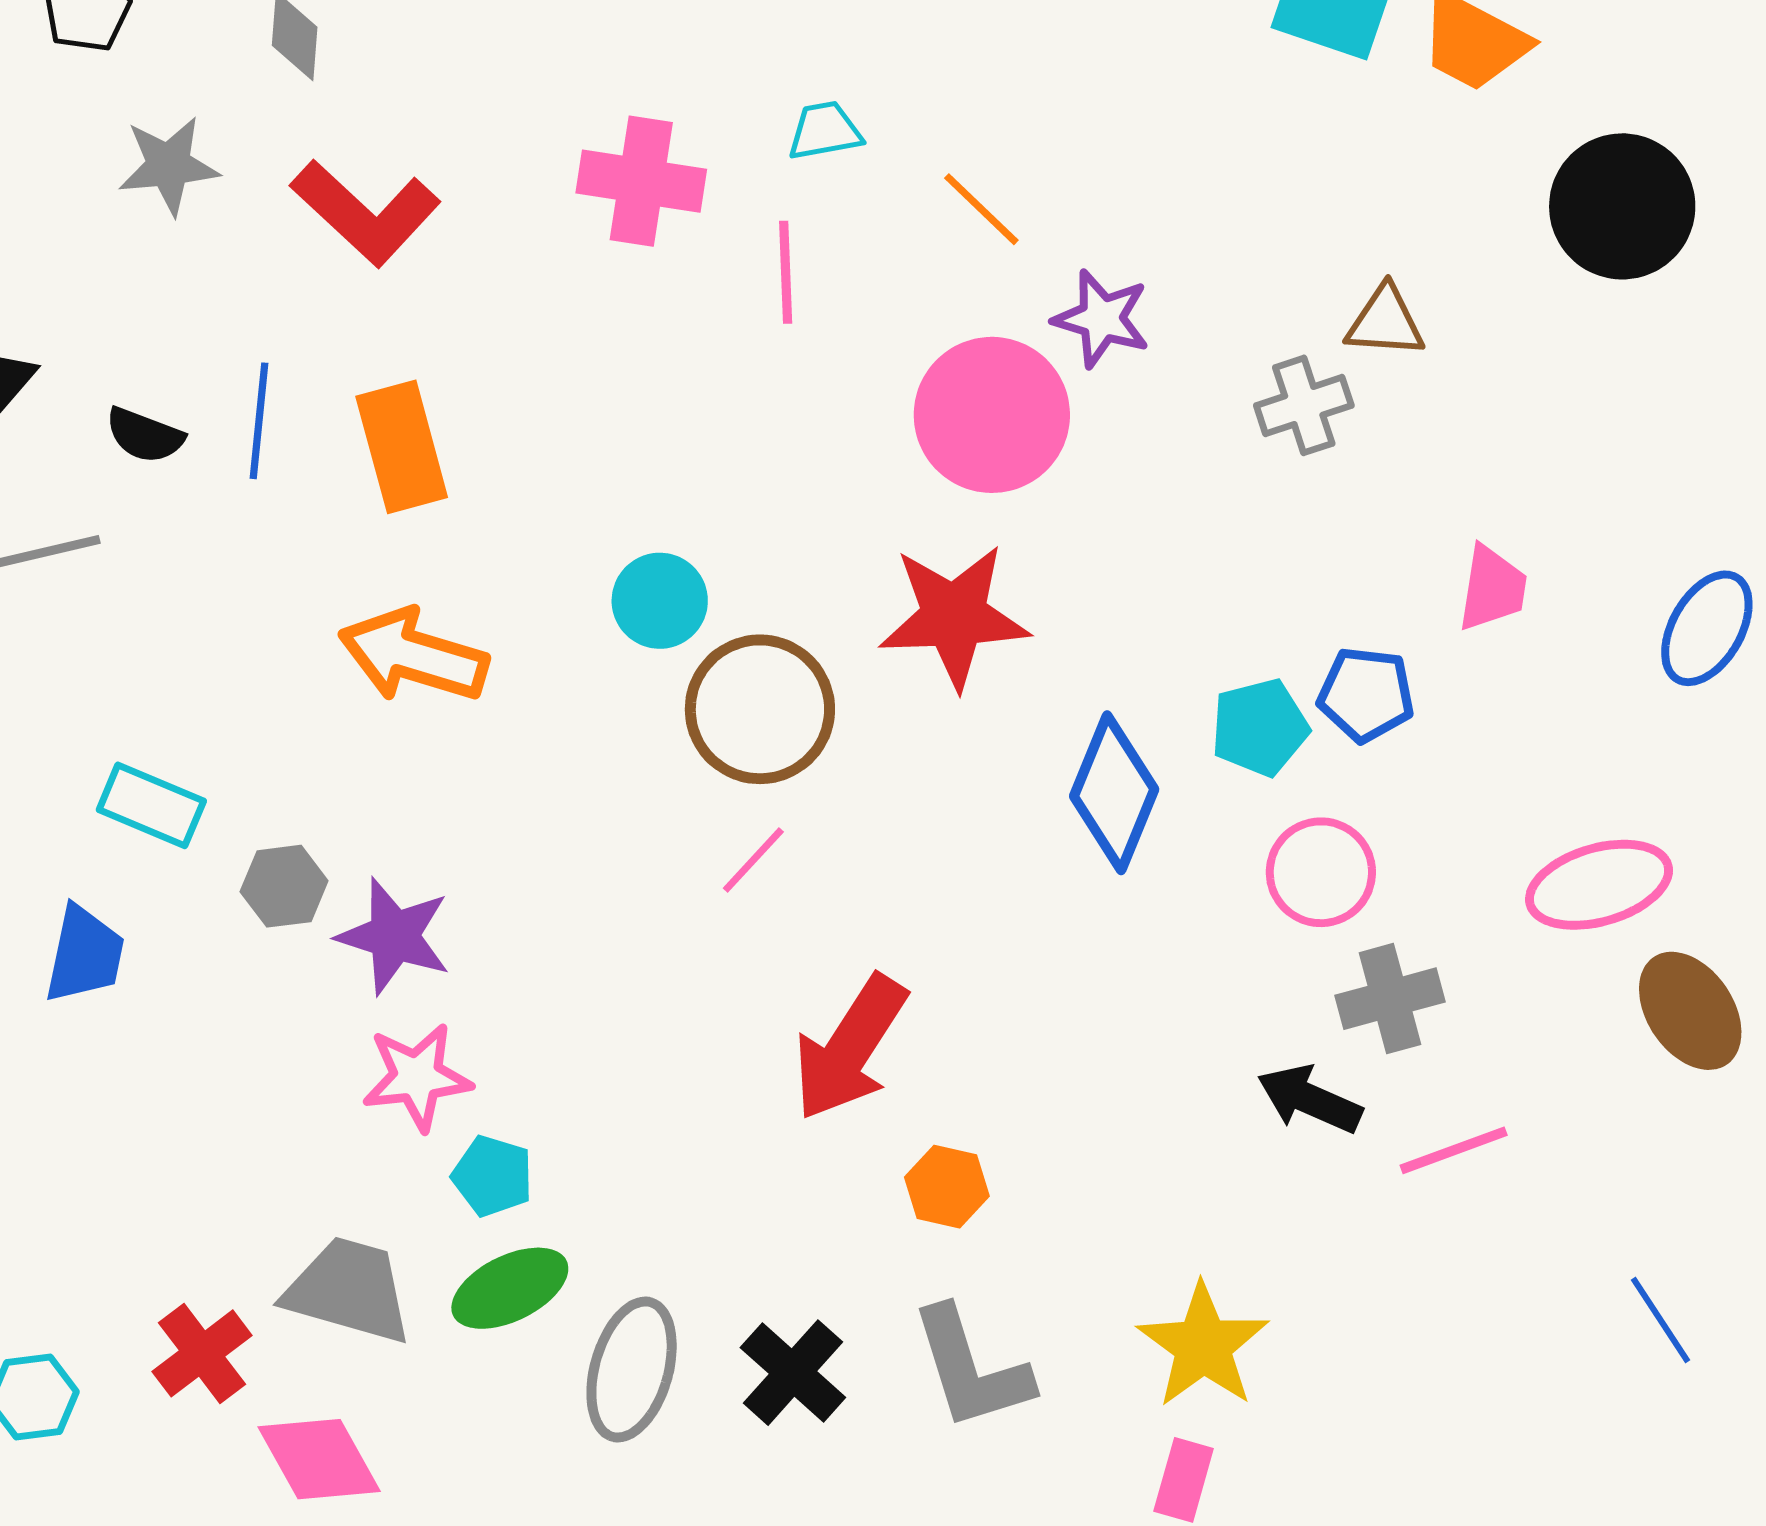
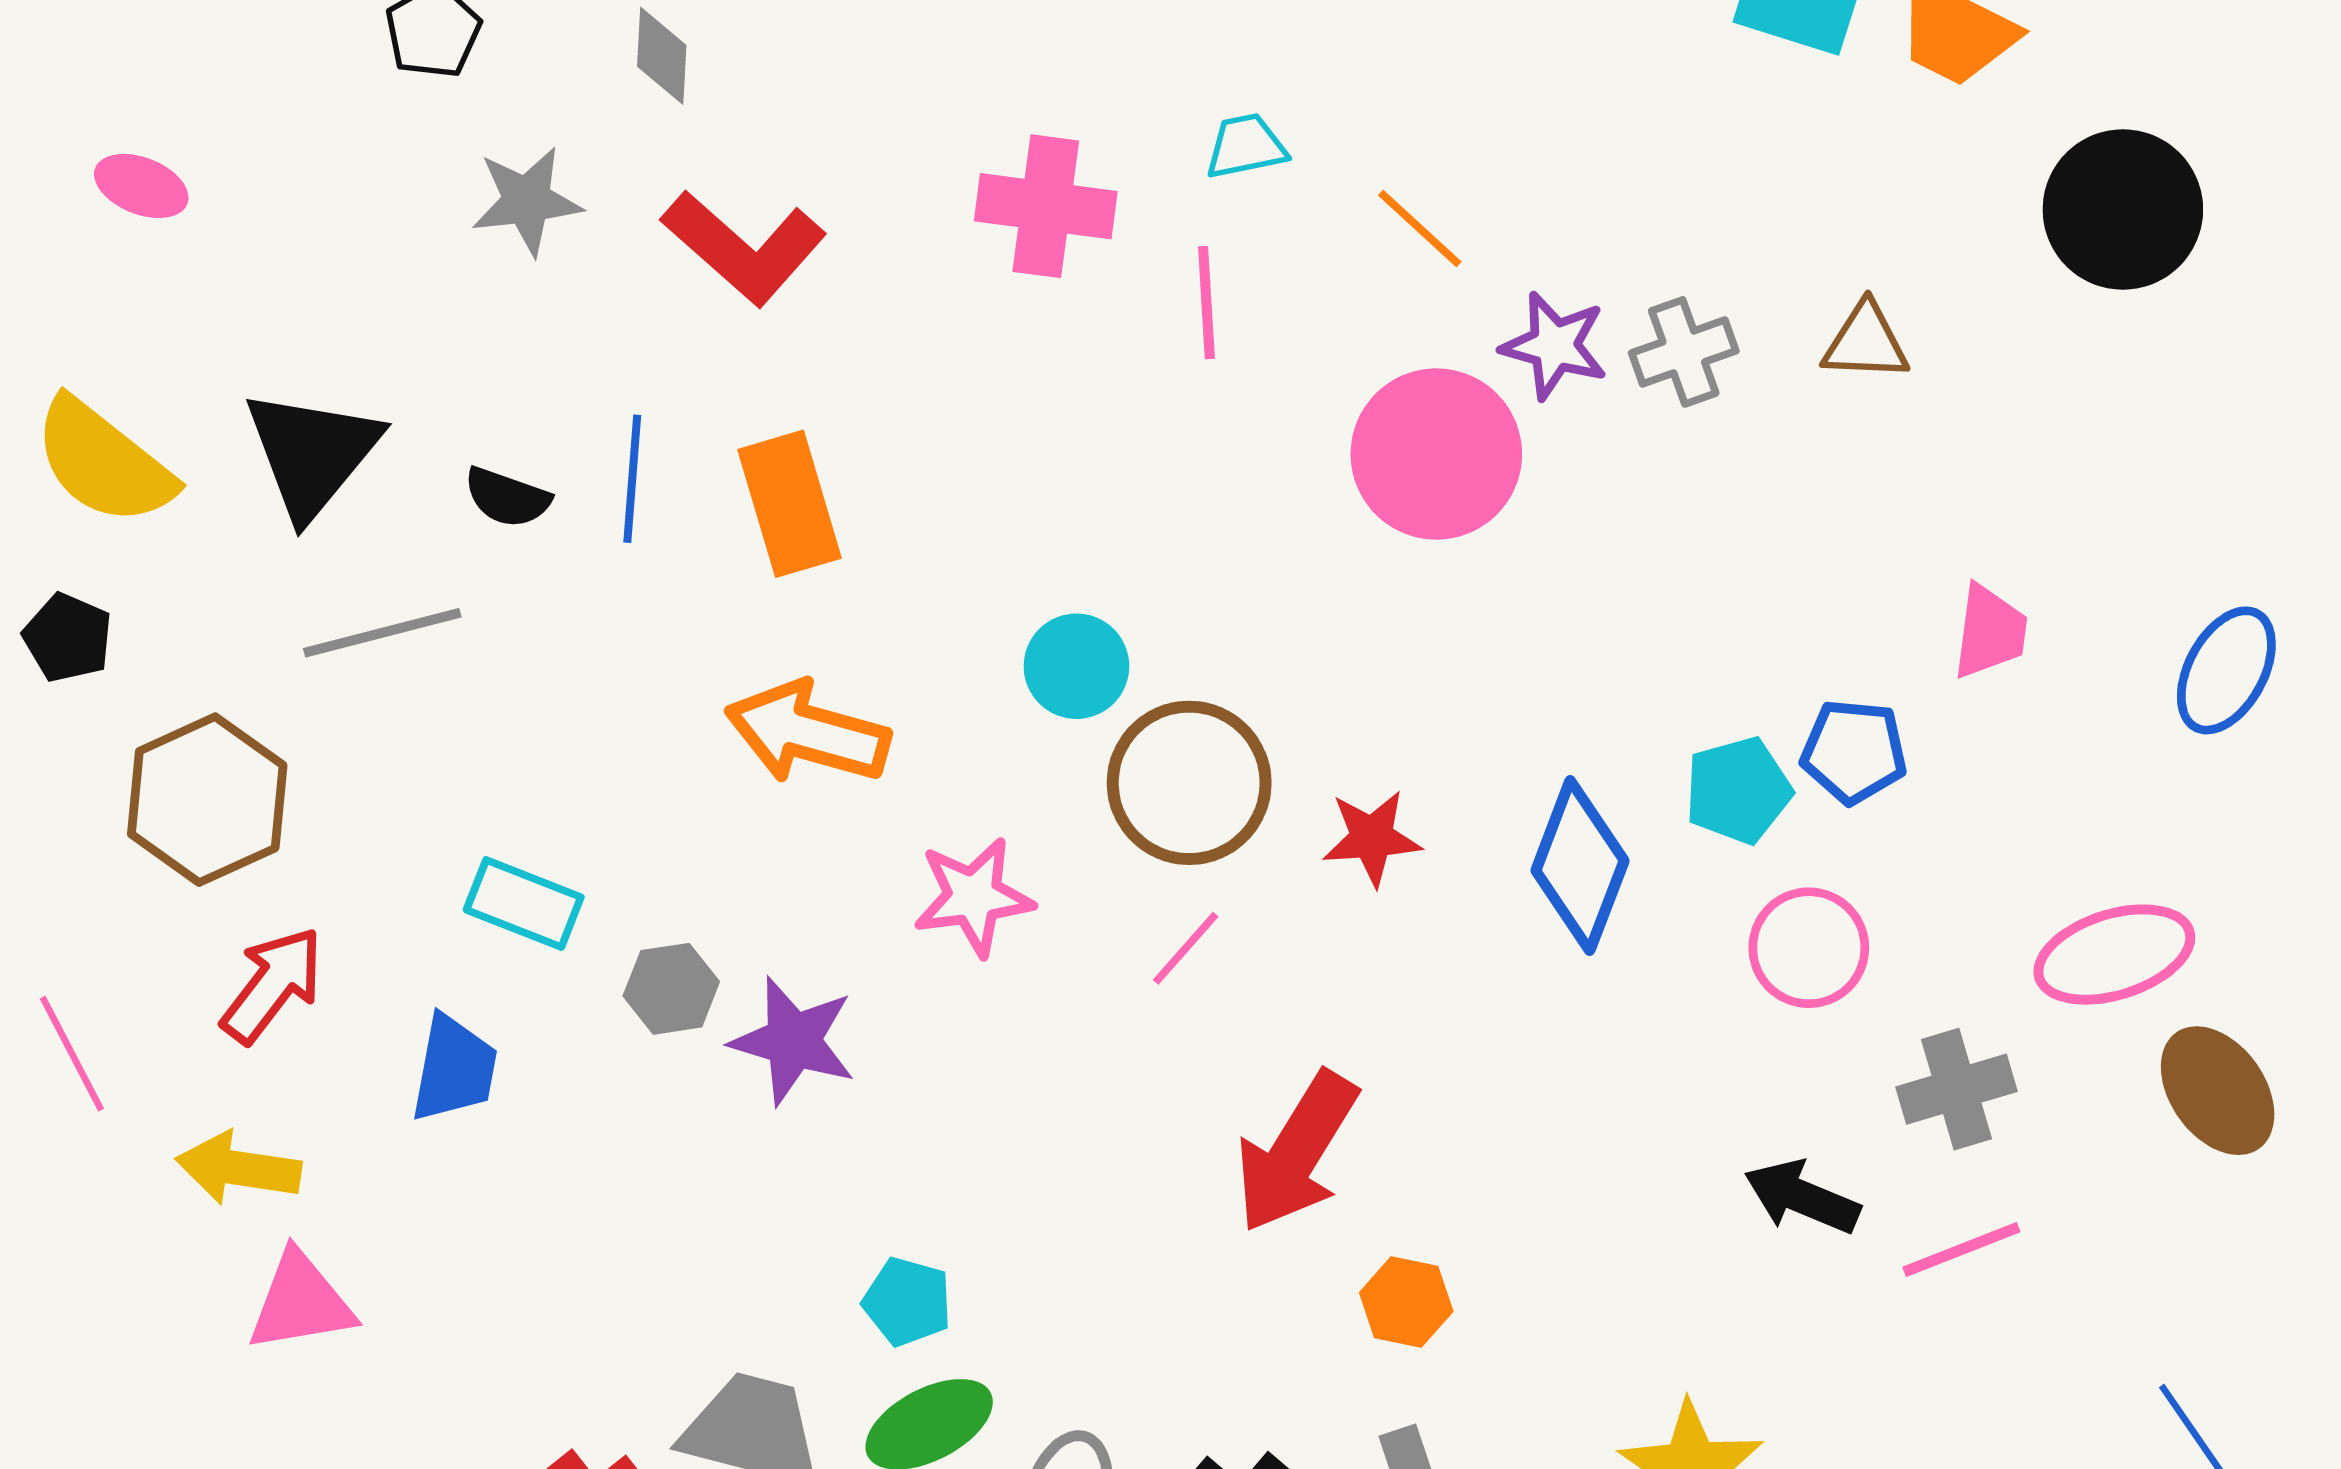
gray cross: (1304, 405) -> (1684, 352), moved
red star: (954, 616) -> (1372, 838), moved, size x0.6
gray cross: (1390, 999) -> (1956, 1089), moved
pink star: (417, 1077) -> (973, 897), moved

